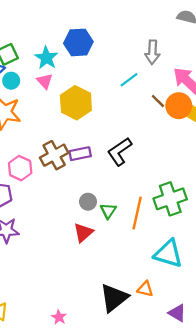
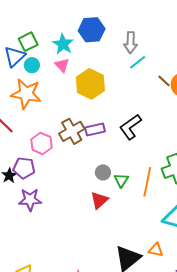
gray arrow: (152, 52) -> (131, 43), moved

